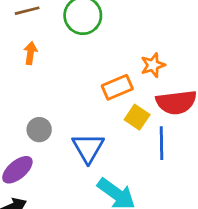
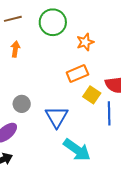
orange star: (153, 65) -> (85, 42), moved

